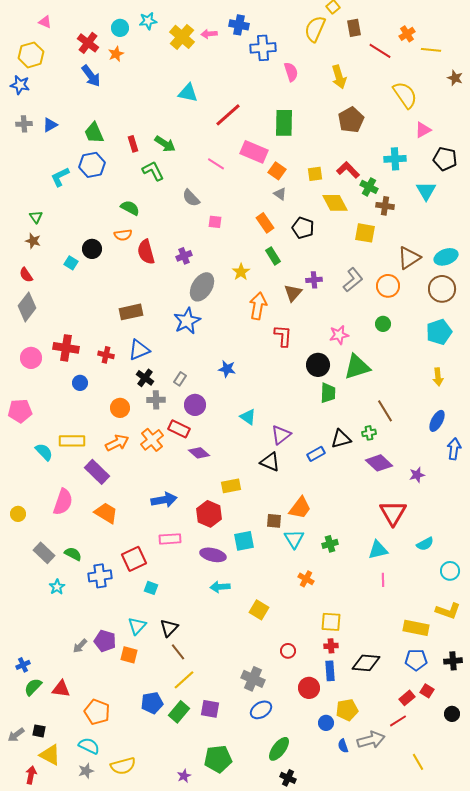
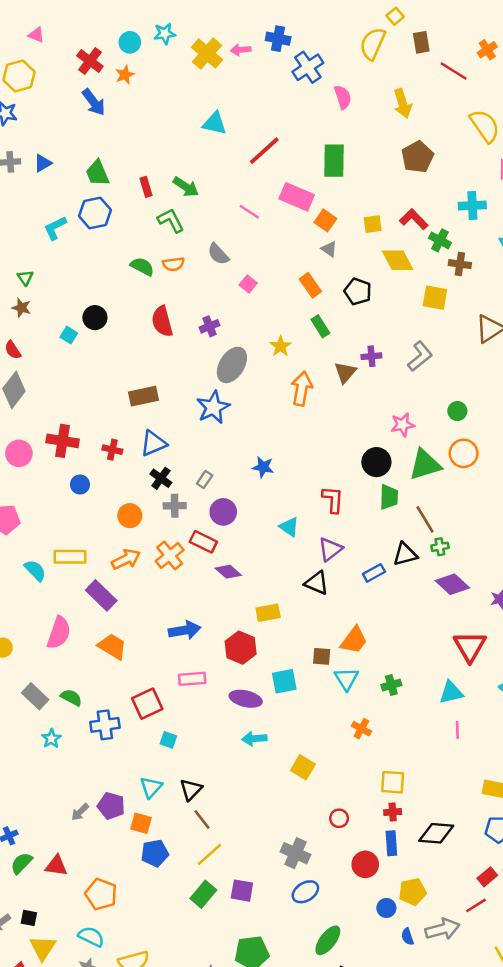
blue cross: (263, 48) -> (308, 67), turned -30
pink square: (215, 222) -> (248, 284), turned 32
orange semicircle: (123, 235) -> (173, 264), moved
orange circle: (388, 286) -> (464, 453), moved
red L-shape: (283, 336) -> (333, 499), moved
brown line: (385, 411) -> (425, 519), moved
blue pentagon: (152, 703) -> (155, 853), moved
yellow triangle: (50, 755) -> (43, 948), turned 35

